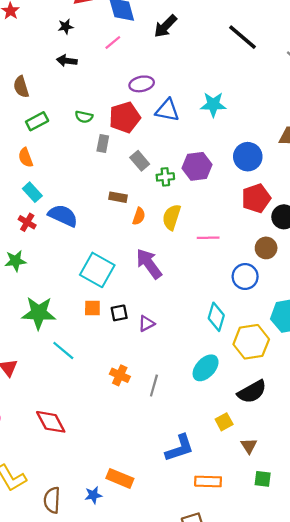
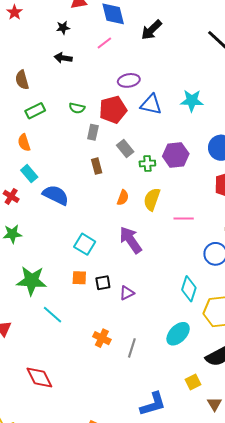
brown rectangle: (118, 197) -> (97, 166), moved, turned 63
red cross: (27, 222) -> (11, 196), moved
cyan square: (97, 270) -> (85, 244), size x0.7

